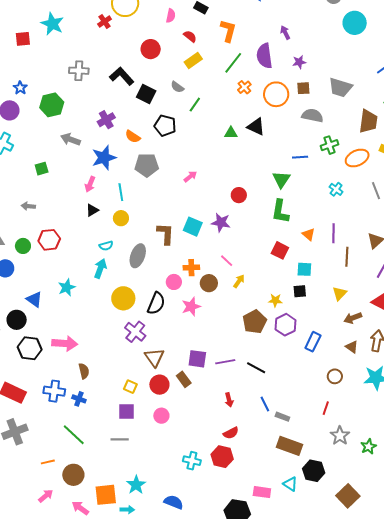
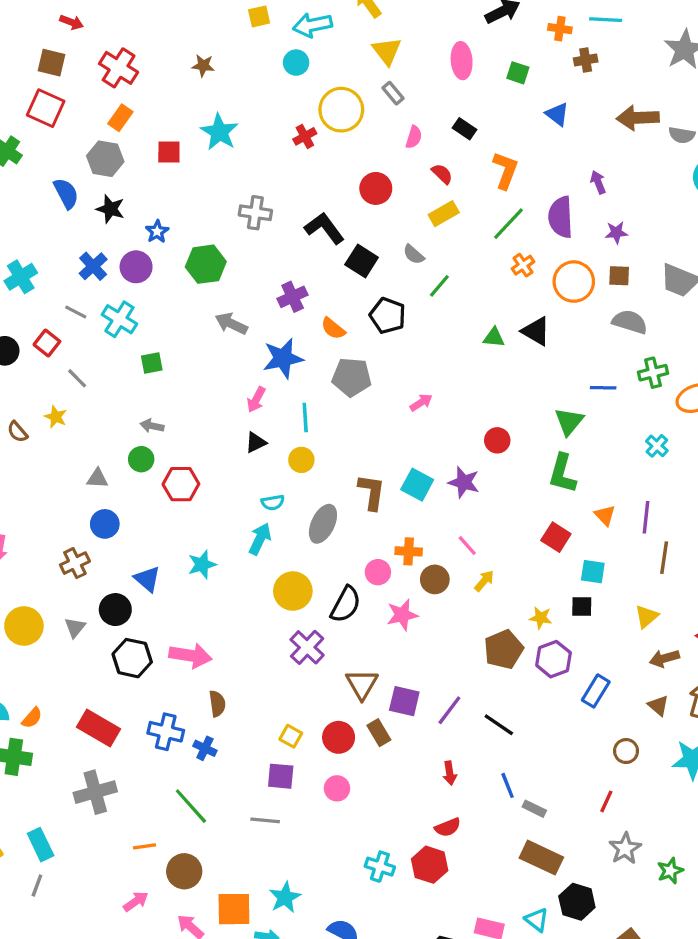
green square: (42, 169) -> (152, 363), moved
green circle: (23, 246) -> (141, 459), moved
brown triangle: (154, 357) -> (362, 684), moved
purple line: (225, 362) -> (449, 710), turned -48

